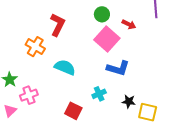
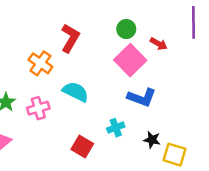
pink cross: (29, 95) -> (38, 108), moved

